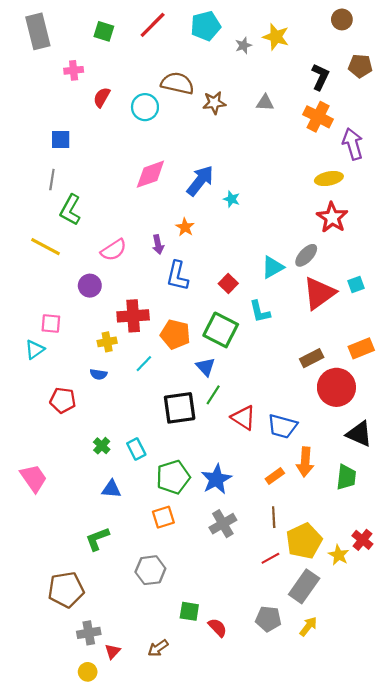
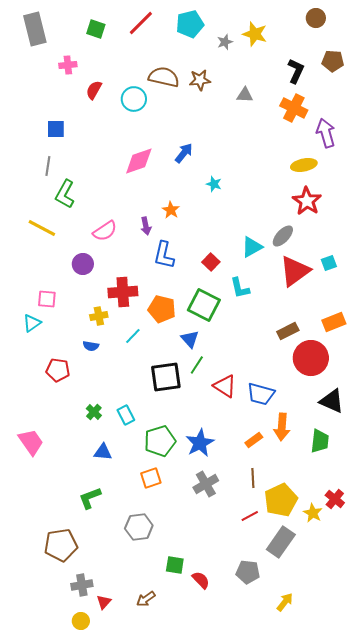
brown star: (214, 103) -> (200, 80), moved
blue arrow: (200, 181) -> (184, 153), moved, size x0.7
yellow arrow: (308, 626) -> (285, 602), moved

